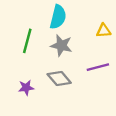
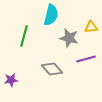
gray star: (61, 45) -> (69, 38), moved
purple star: (26, 88) -> (11, 80), moved

